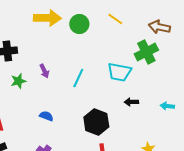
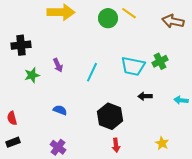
green circle: (79, 24) -> (108, 18), moved
green cross: (146, 52) -> (160, 61), moved, size x0.7

